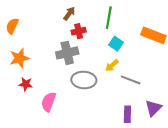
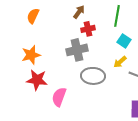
orange semicircle: (12, 26) -> (33, 16), moved
red star: (26, 84) -> (37, 80), size x1.5

